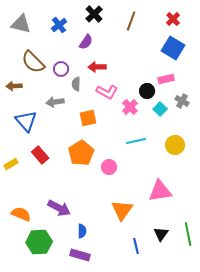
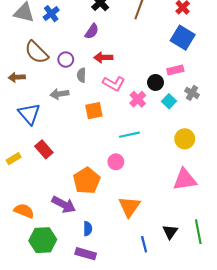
blue cross: (59, 25) -> (51, 14), moved
cyan line: (136, 141) -> (129, 135), moved
orange pentagon: (81, 153) -> (87, 181), moved
pink triangle: (160, 191) -> (185, 180), moved

